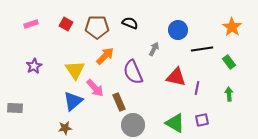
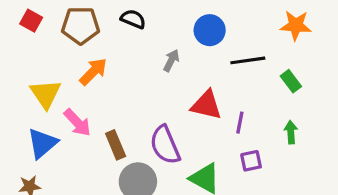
orange star: (232, 27) -> (296, 25), turned -30
purple semicircle: (133, 72) -> (165, 145), moved
purple square: (202, 120) -> (251, 161), moved

